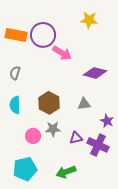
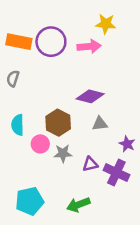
pink arrow: (62, 53) -> (89, 46), moved, turned -36
gray semicircle: (15, 73) -> (13, 79), moved
purple diamond: (95, 73) -> (90, 96), moved
pink circle: (33, 136) -> (40, 144), moved

